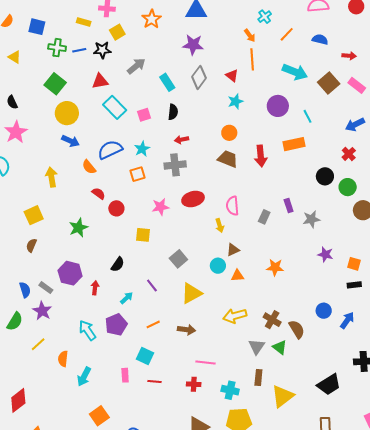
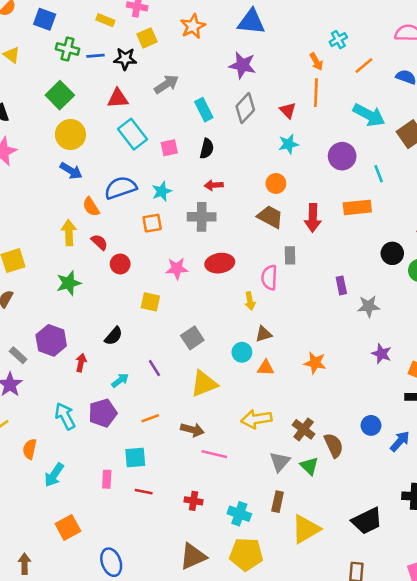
yellow arrow: (52, 177) -> (69, 233), moved
gray rectangle: (264, 217) -> (290, 255), moved, turned -32
cyan square: (145, 356) -> (135, 457), turned -36
pink line: (205, 363) -> (214, 454), moved

